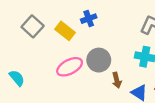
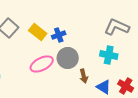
blue cross: (89, 19) -> (59, 35), moved

